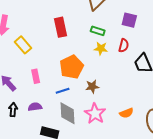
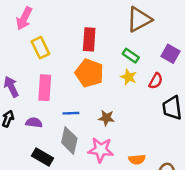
orange pentagon: (72, 67) -> (89, 73), moved, turned 30
pink rectangle: (36, 76) -> (45, 88), size x1.5
pink star: (95, 113) -> (101, 150), turned 30

